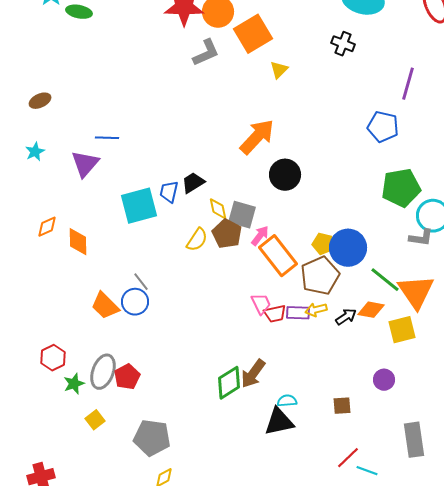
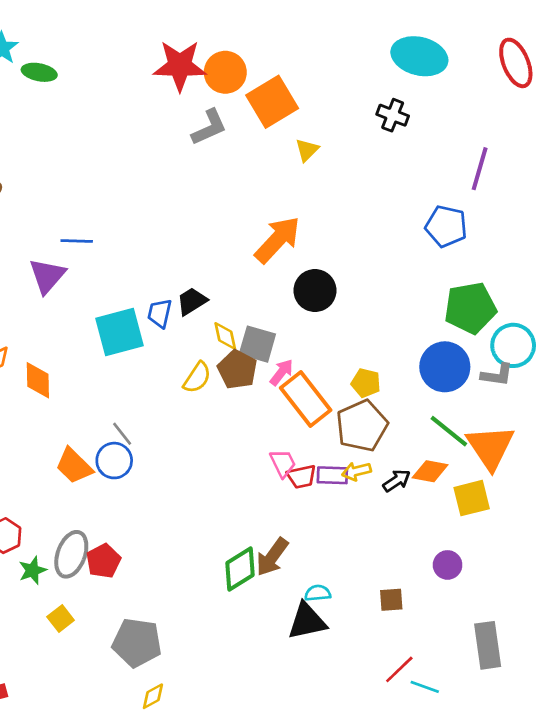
blue circle: (348, 248) -> (445, 367), moved

